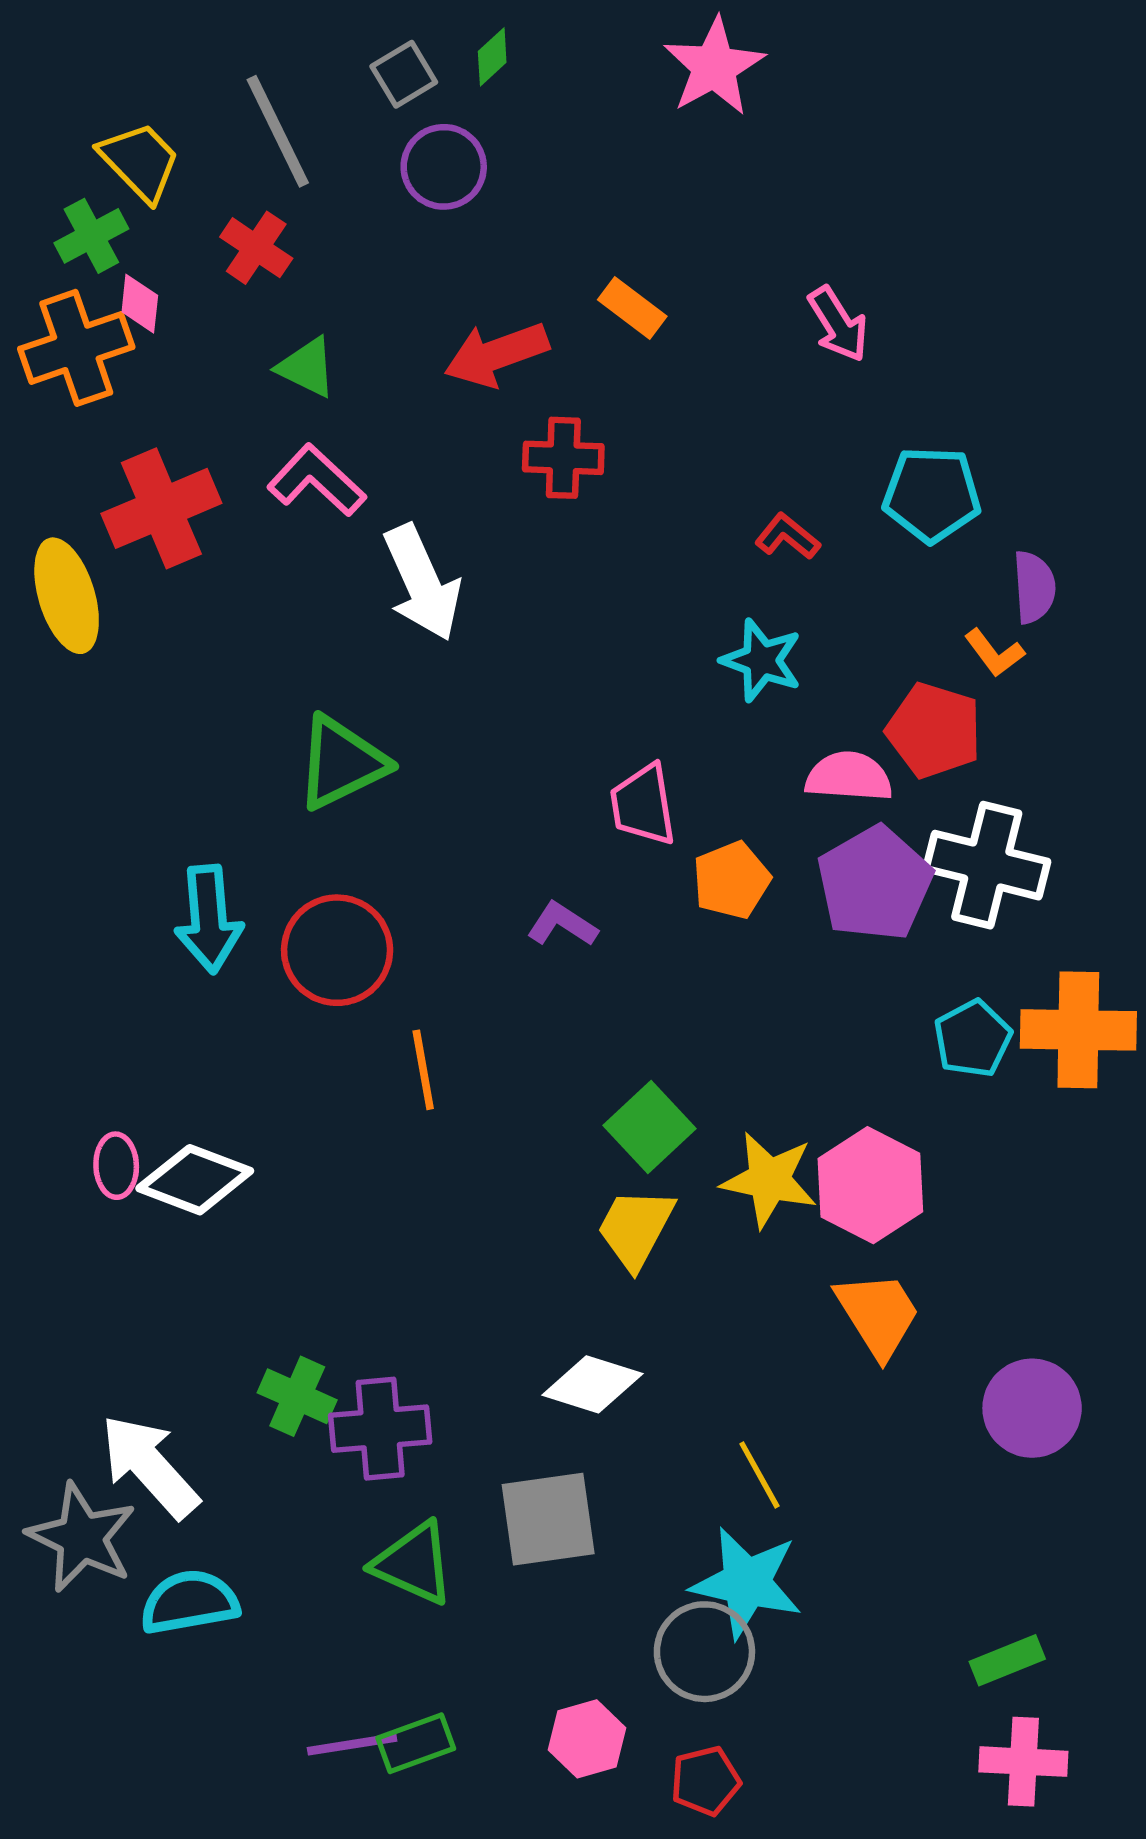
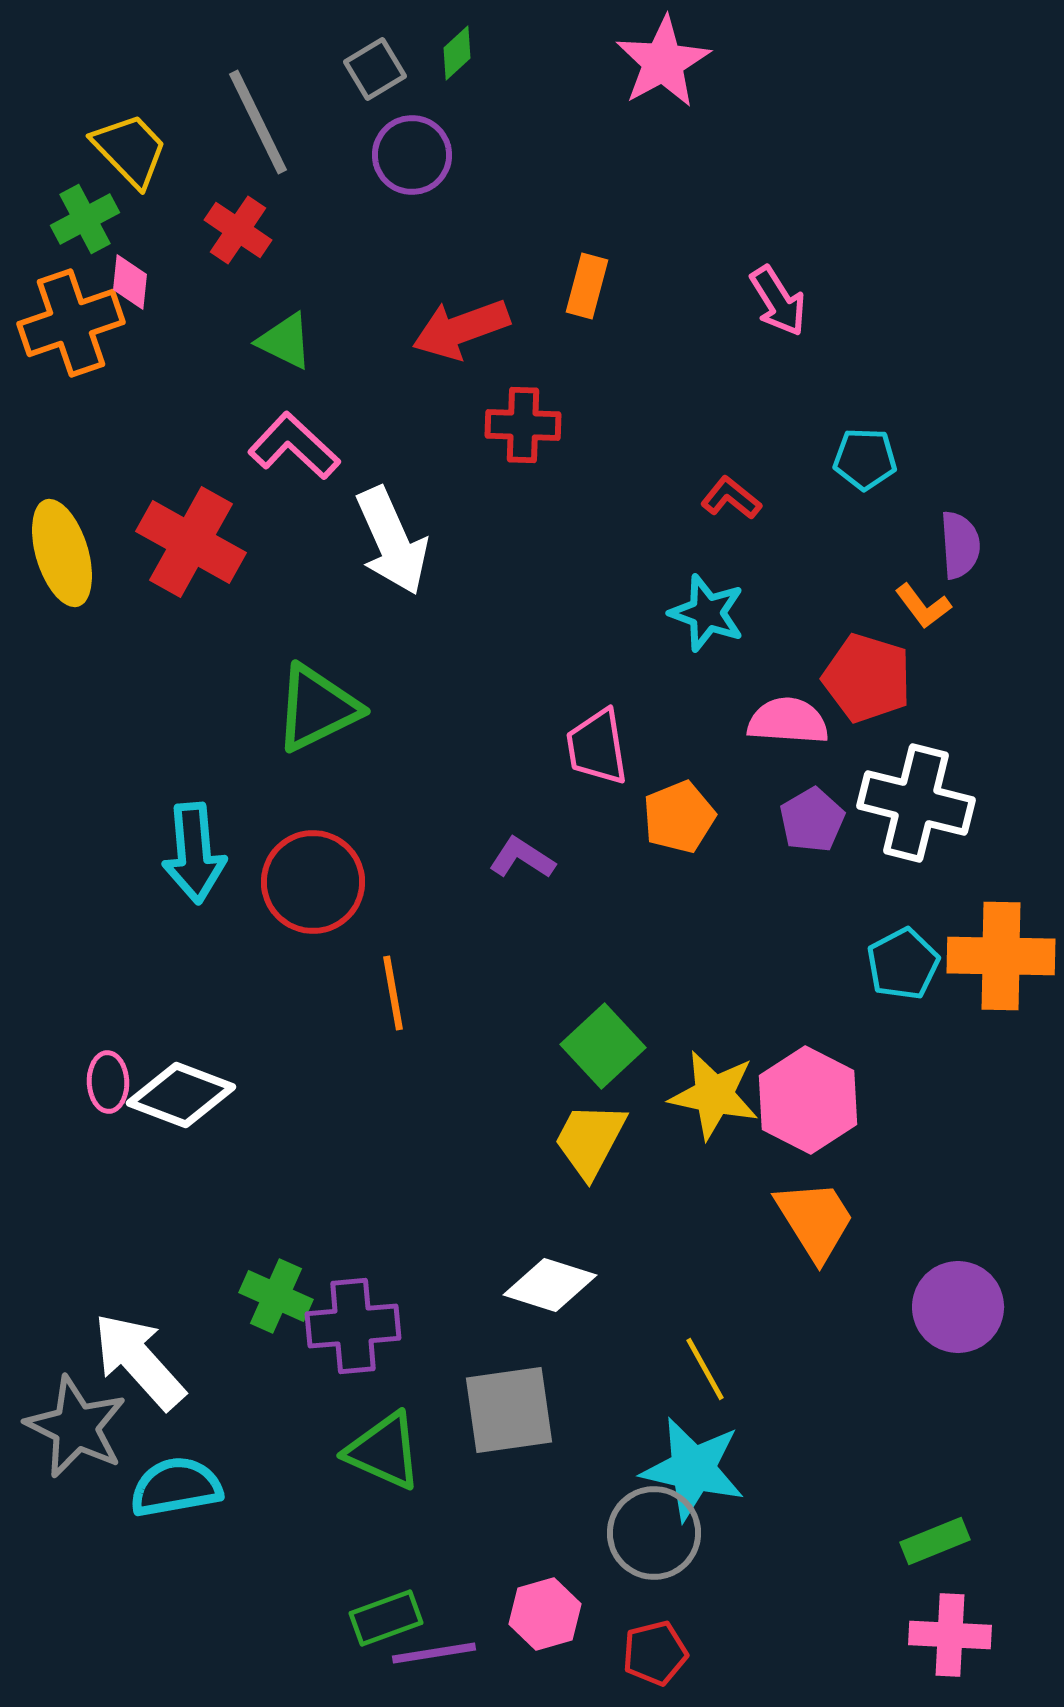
orange rectangle: (632, 308) -> (587, 286), turned 68
cyan pentagon: (932, 494) -> (865, 459), size x0.7
red cross: (161, 508) -> (191, 542), moved, turned -38
purple pentagon: (875, 883) -> (812, 820), size x0.6
purple line: (352, 1744) -> (434, 1653), moved

